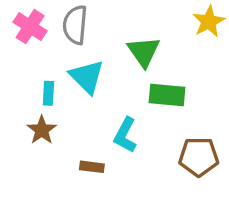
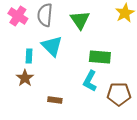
green triangle: (144, 52) -> (80, 20), moved
cyan L-shape: (125, 135) -> (90, 81), moved

